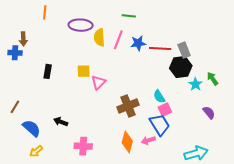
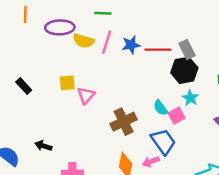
orange line: (45, 12) -> (25, 14), moved
green line: (129, 16) -> (103, 13), moved
yellow semicircle: (99, 37) -> (83, 41), turned -66
black rectangle: (48, 71) -> (24, 86), turned -48
cyan star: (195, 84) -> (190, 98), moved
pink square: (165, 110) -> (177, 116), moved

